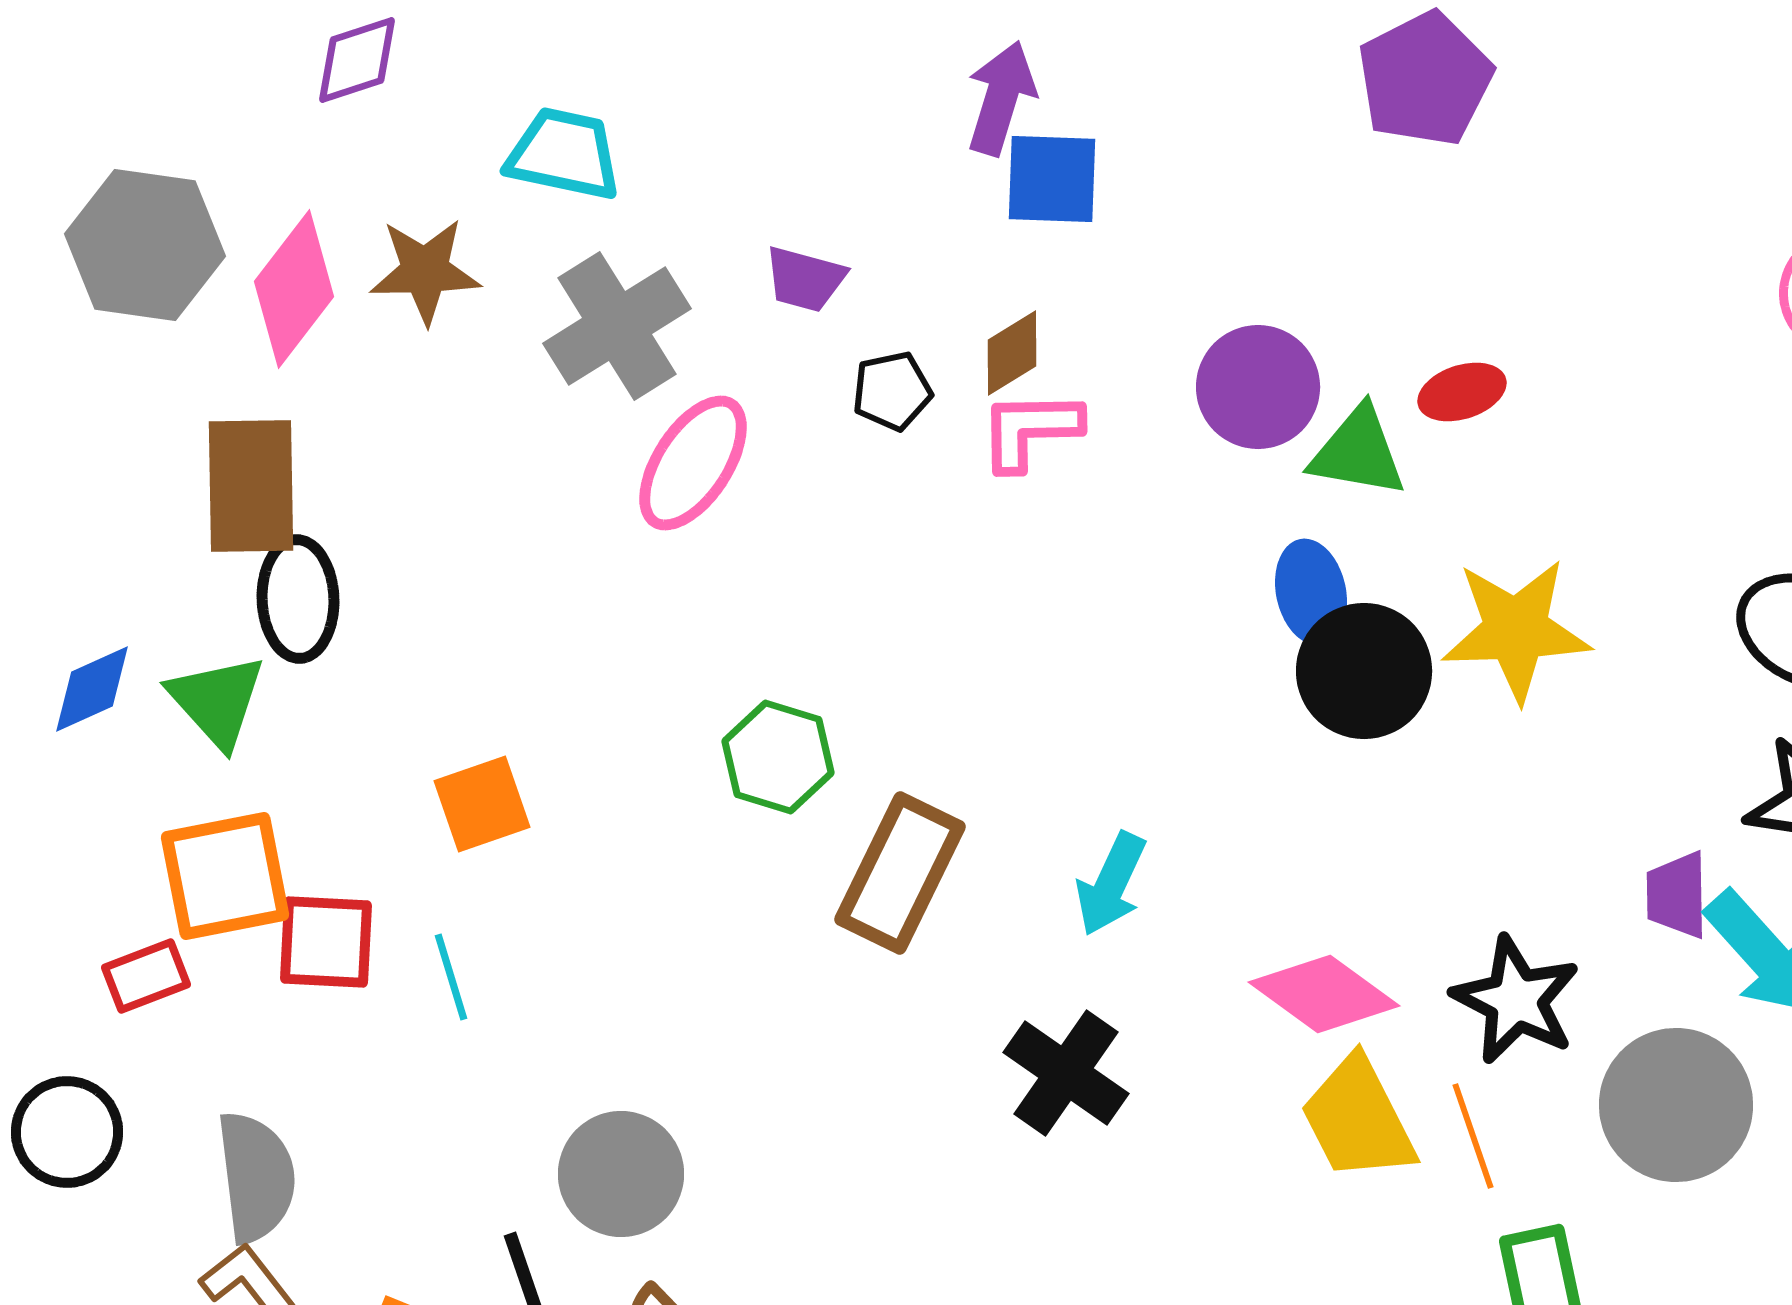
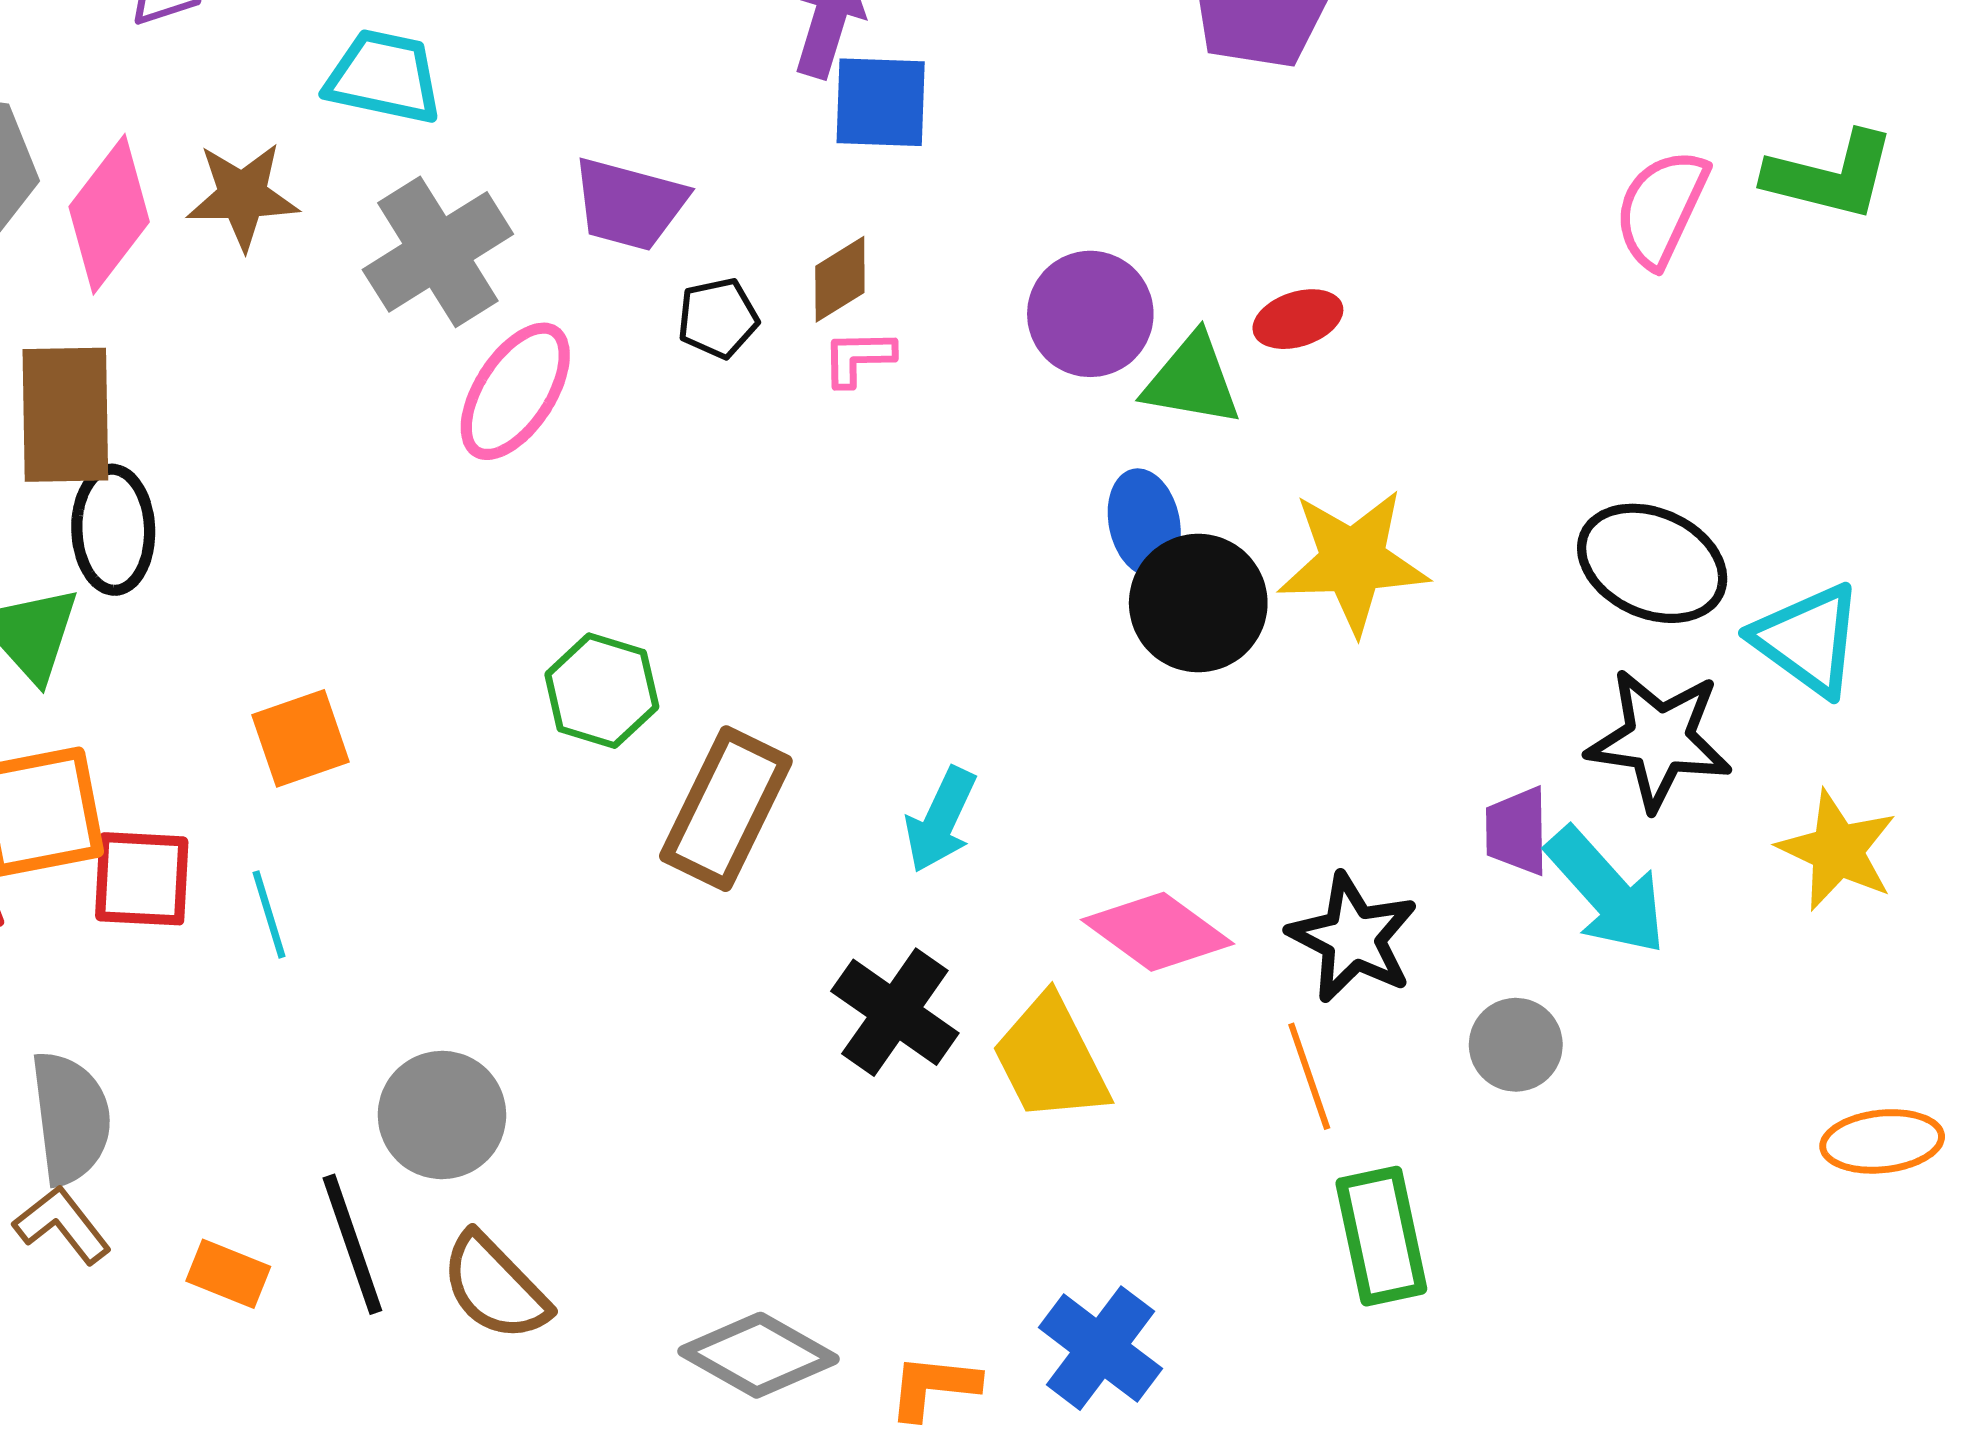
purple trapezoid: (805, 279) -> (629, 204), size x1.4
pink L-shape: (1030, 430) -> (858, 358), size x0.7
gray circle: (1676, 1105) -> (1516, 1045), size x0.6
yellow trapezoid: (1358, 1119) -> (1051, 1059), moved

